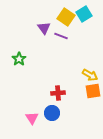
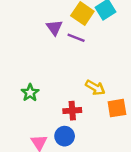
green star: (19, 59) -> (30, 93), moved
yellow arrow: (90, 75) -> (95, 88), moved

